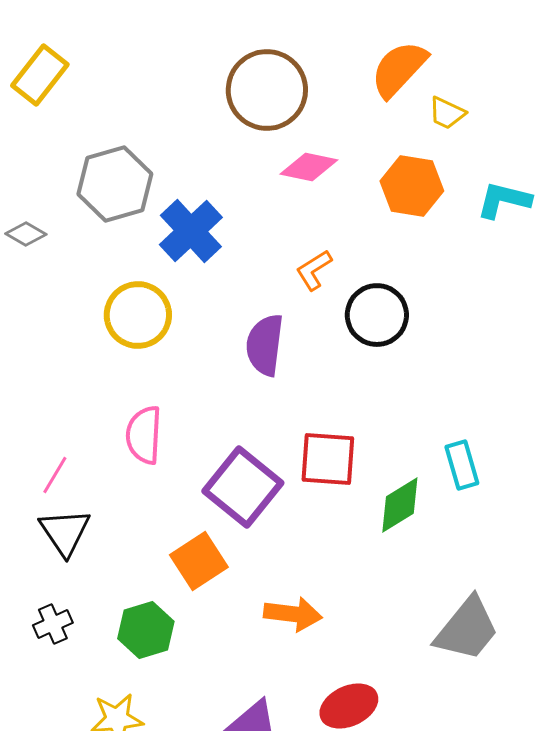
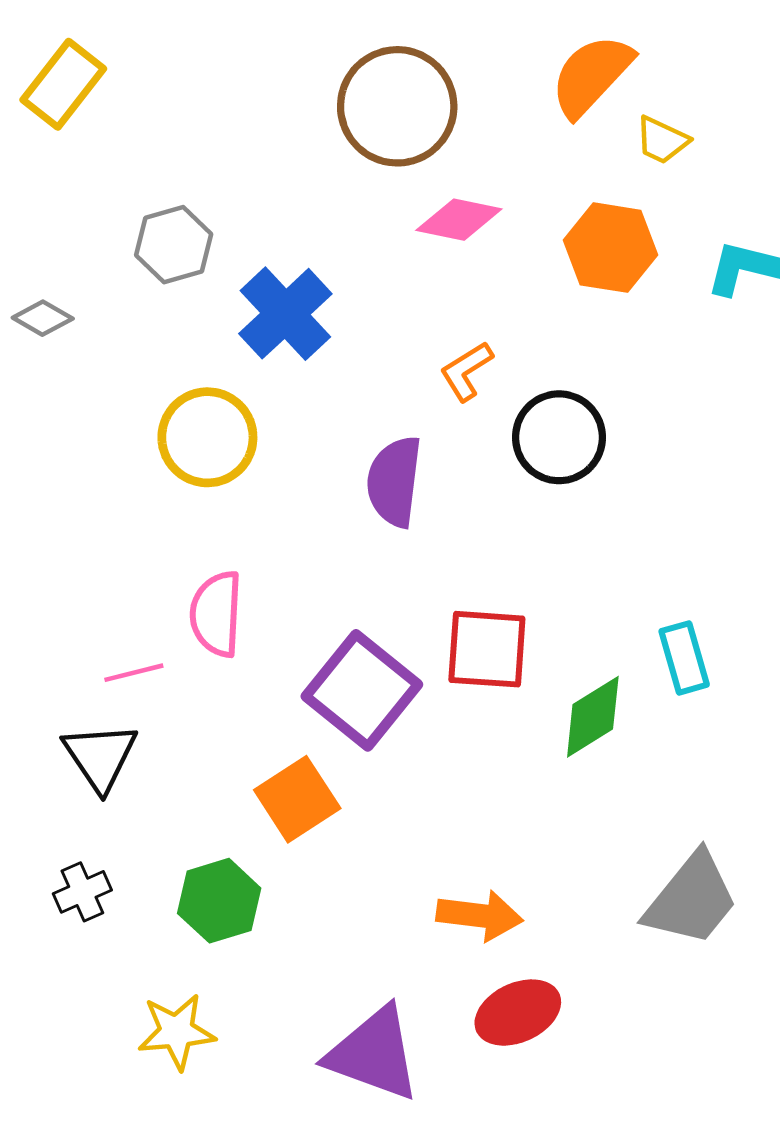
gray hexagon: (115, 184) -> (174, 245), size x0.7
pink line: (55, 475) -> (134, 673), moved, turned 45
orange arrow: (293, 614) -> (480, 915), moved

